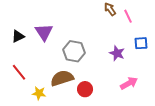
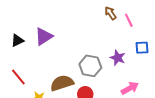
purple triangle: (44, 32) -> (44, 36), turned 30
gray hexagon: (74, 51) -> (90, 66), moved

